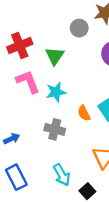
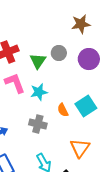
gray circle: (79, 28) -> (59, 53), moved

